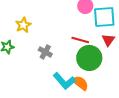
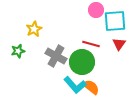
gray cross: (45, 52) -> (56, 56), size x1.5
green circle: (89, 58) -> (82, 62), moved

